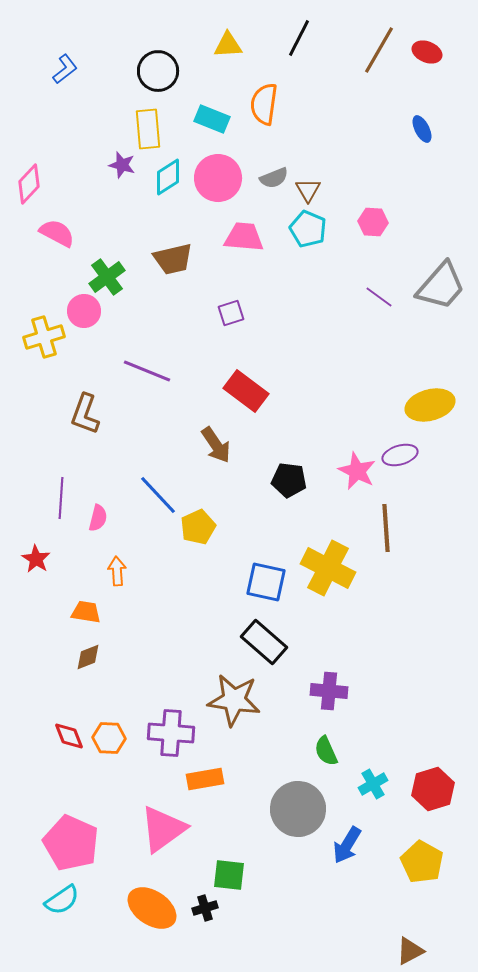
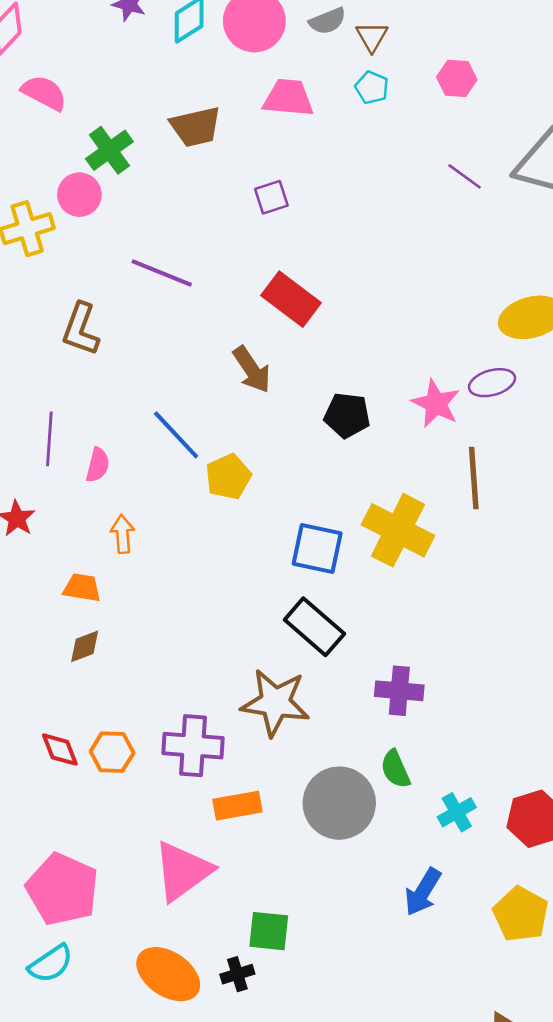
cyan pentagon: (308, 229) -> (372, 88), size x0.7
gray circle: (298, 809) -> (339, 803), moved

